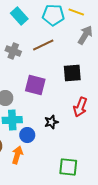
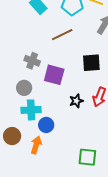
gray cross: (13, 51) -> (32, 61), moved
black star: (51, 122) -> (76, 101), moved

